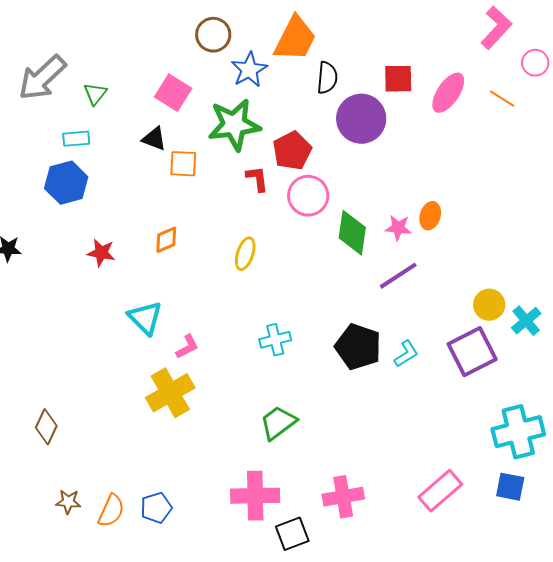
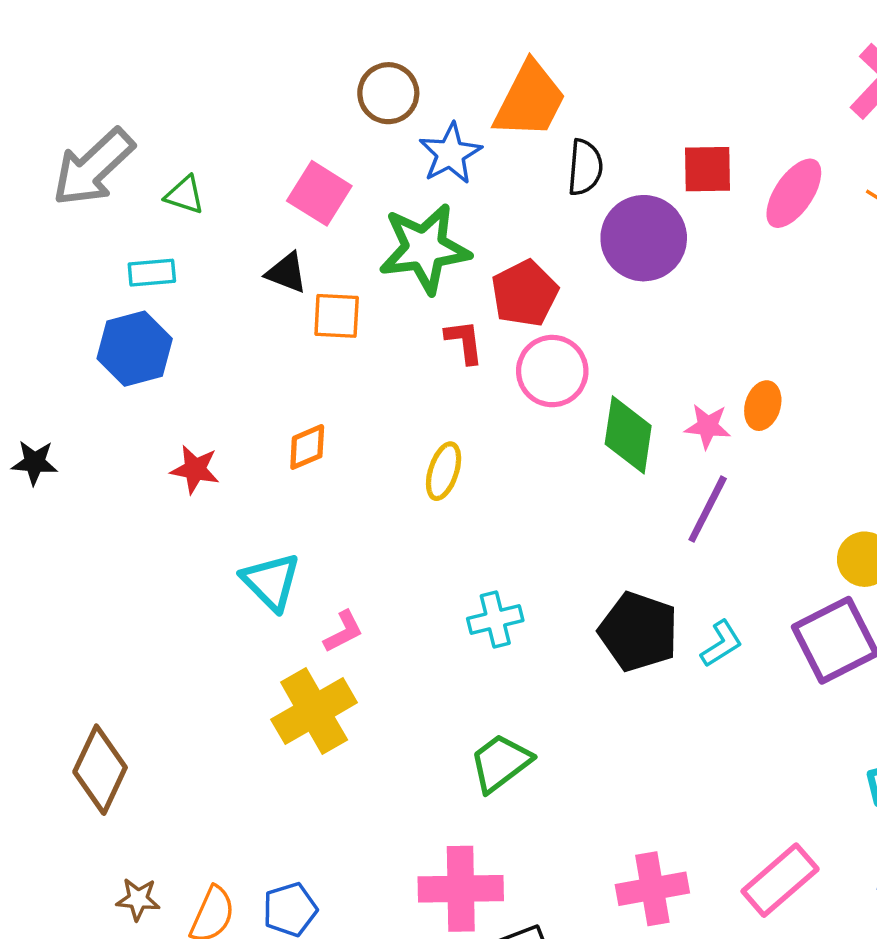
green triangle: (95, 94) -> (185, 195), turned -50
purple line: (398, 276) -> (708, 509), turned -30
brown diamond: (46, 427) -> (100, 770), size x1.4
pink cross: (343, 497) -> (652, 889), moved

